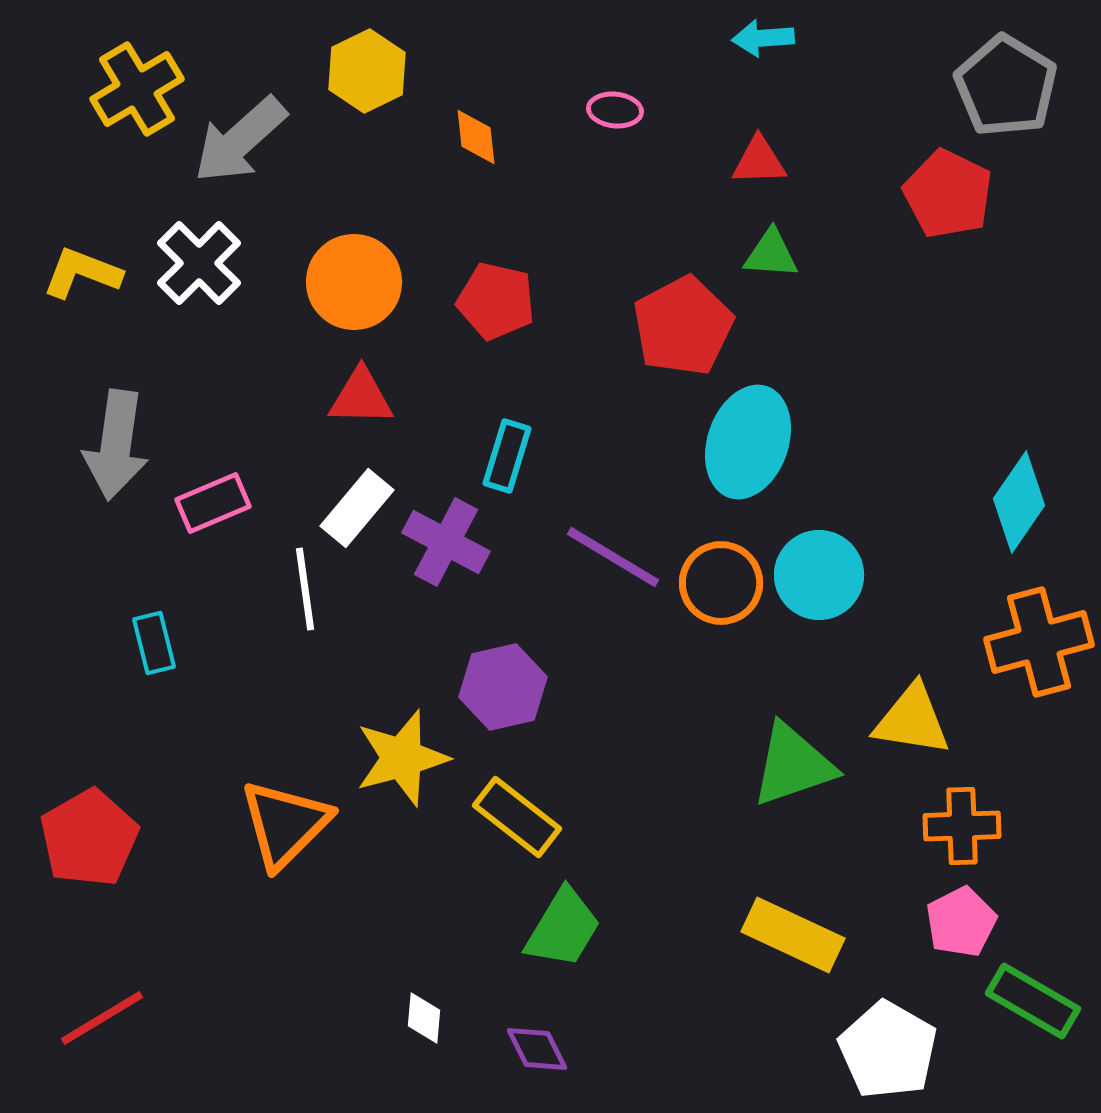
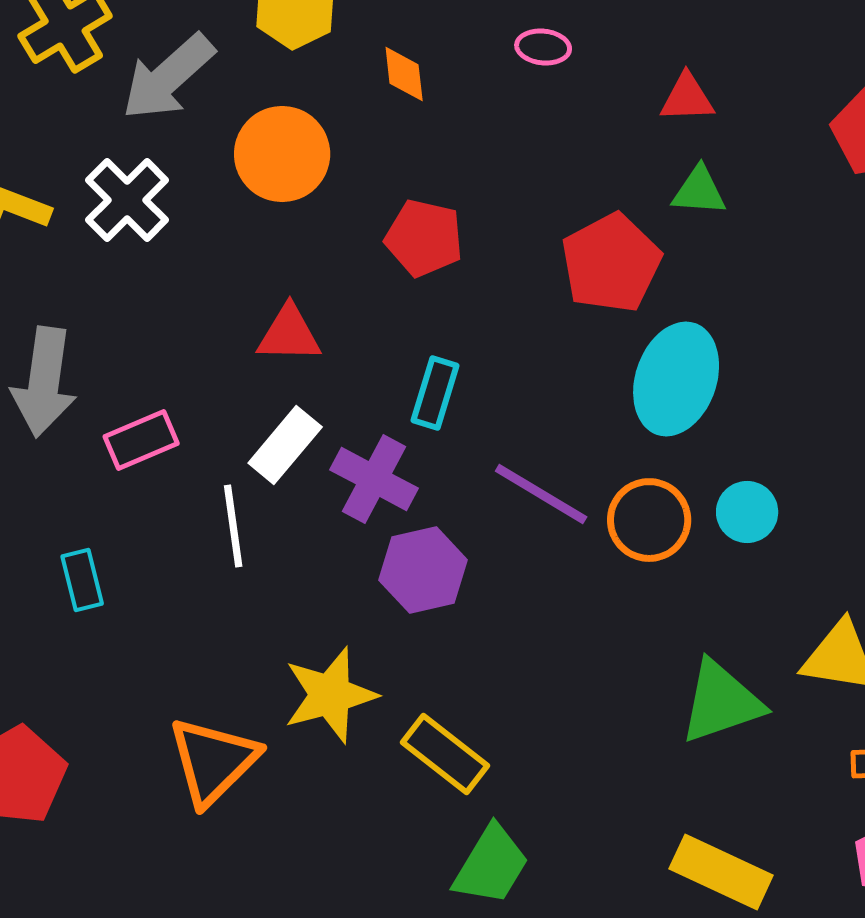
orange circle: (354, 282) -> (282, 154), moved
cyan circle: (819, 575) -> (747, 512), size x0.7
purple hexagon: (503, 687) -> (423, 570), moved

